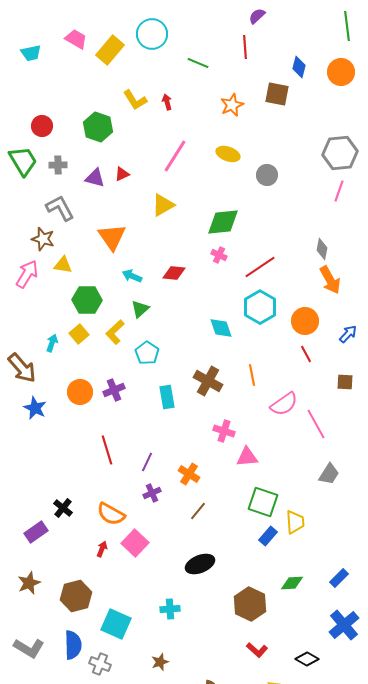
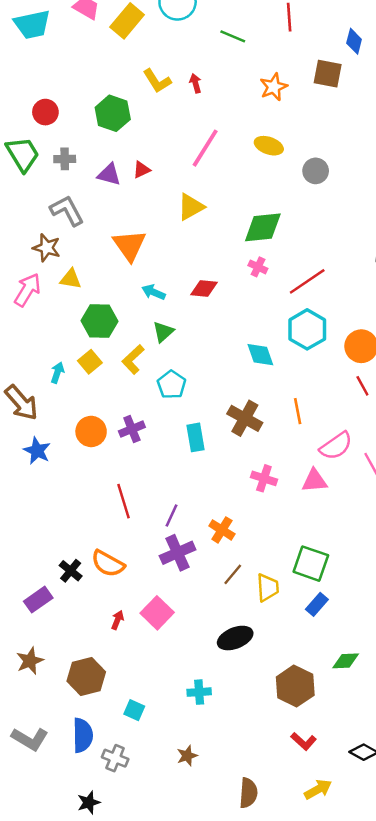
cyan trapezoid: (31, 53) -> (32, 24), size x1.5
pink triangle: (247, 457) -> (314, 481), moved
purple cross: (152, 493) -> (178, 553), size x1.6
orange semicircle: (111, 514) -> (108, 564), moved
yellow trapezoid: (295, 522) -> (268, 588), moved
cyan square: (116, 624) -> (134, 710), size x0.6

